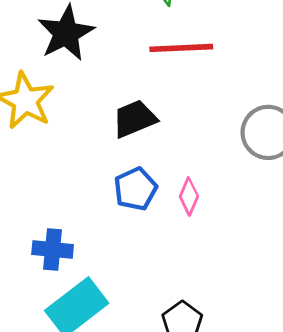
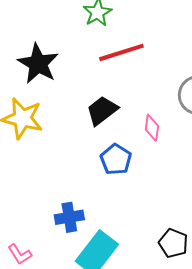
pink diamond: (189, 196) -> (152, 128), moved

